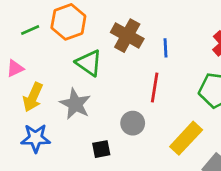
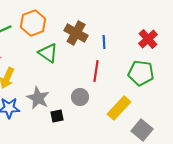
gray star: (75, 104) -> (38, 98), moved

